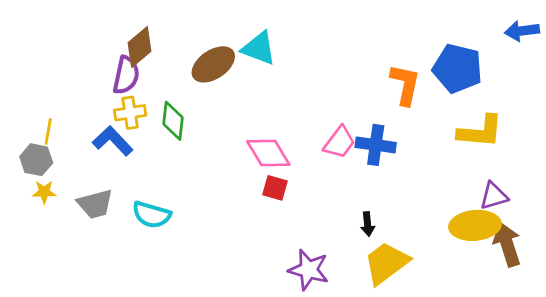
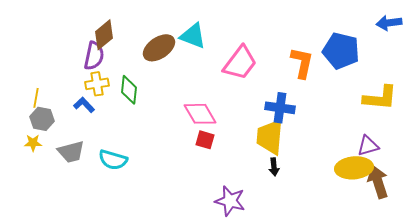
yellow L-shape: (480, 132) -> (380, 98), moved
blue L-shape: (113, 141) -> (84, 105), size x0.7
pink trapezoid: (339, 142) -> (240, 63), moved, size x1.4
gray hexagon: (36, 160) -> (42, 119), moved
yellow trapezoid: (386, 263) -> (270, 137), moved, turned -48

